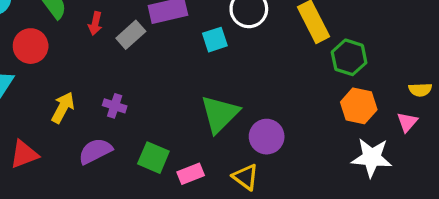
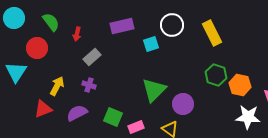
gray rectangle: (131, 35) -> (92, 57), moved
green hexagon: (349, 57) -> (216, 75), moved
red triangle: (24, 154) -> (43, 109), moved

